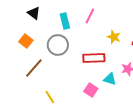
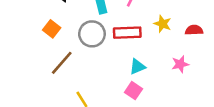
red rectangle: (94, 58) -> (127, 33), moved
cyan triangle: (110, 79) -> (137, 67), moved, turned -40

